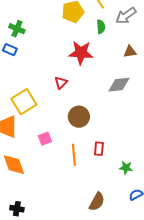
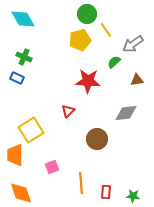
green semicircle: (101, 27) -> (114, 62), moved, turned -128
brown circle: (79, 117) -> (97, 139), moved
red rectangle: (99, 149) -> (106, 192), moved

